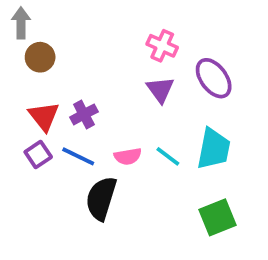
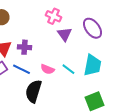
pink cross: (162, 46) -> (53, 16), moved
purple cross: (84, 114) -> (24, 47), turned 32
pink semicircle: (128, 156) -> (47, 69), turned 32

